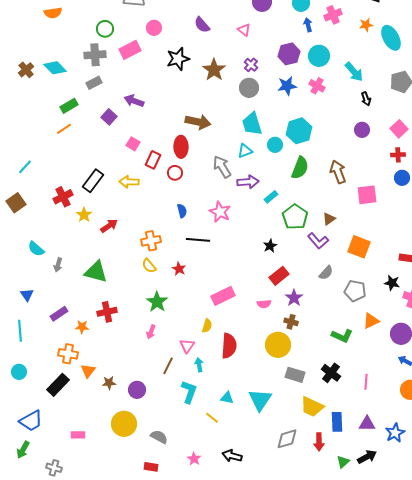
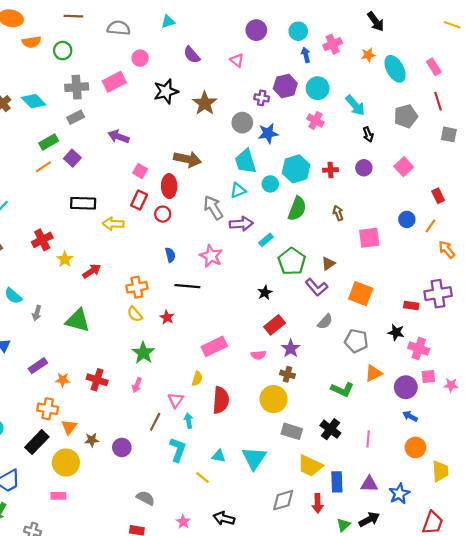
green circle: (105, 29) -> (63, 51), moved
purple cross: (251, 65) -> (262, 98), moved, turned -32
blue star: (287, 86) -> (268, 133), moved
purple square: (109, 117) -> (72, 158), moved
pink square: (133, 144) -> (140, 171), moved
red cross: (398, 155) -> (330, 170), moved
brown arrow: (338, 172) -> (338, 213), size x0.6
black rectangle: (93, 181) -> (83, 203), moved, turned 55
red cross: (107, 312) -> (97, 380), moved, turned 30
yellow circle: (124, 424) -> (66, 463), moved

